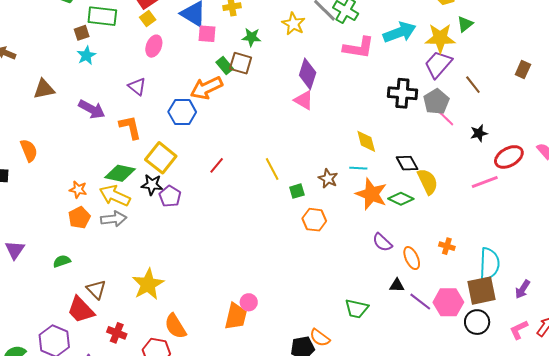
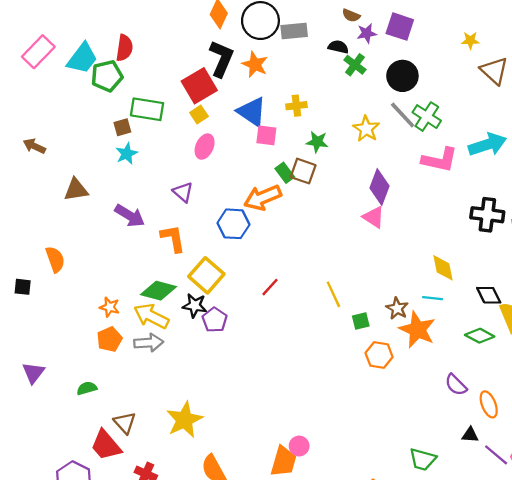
orange star: (371, 194) -> (417, 330), moved

